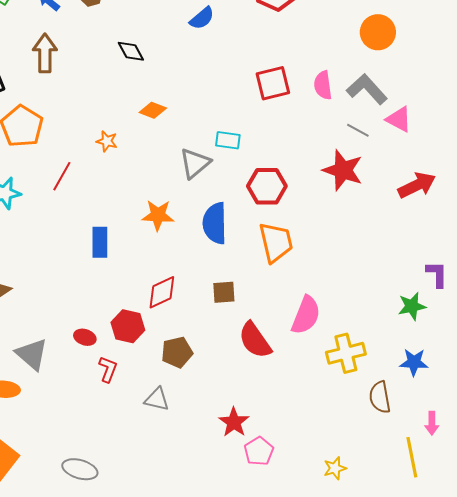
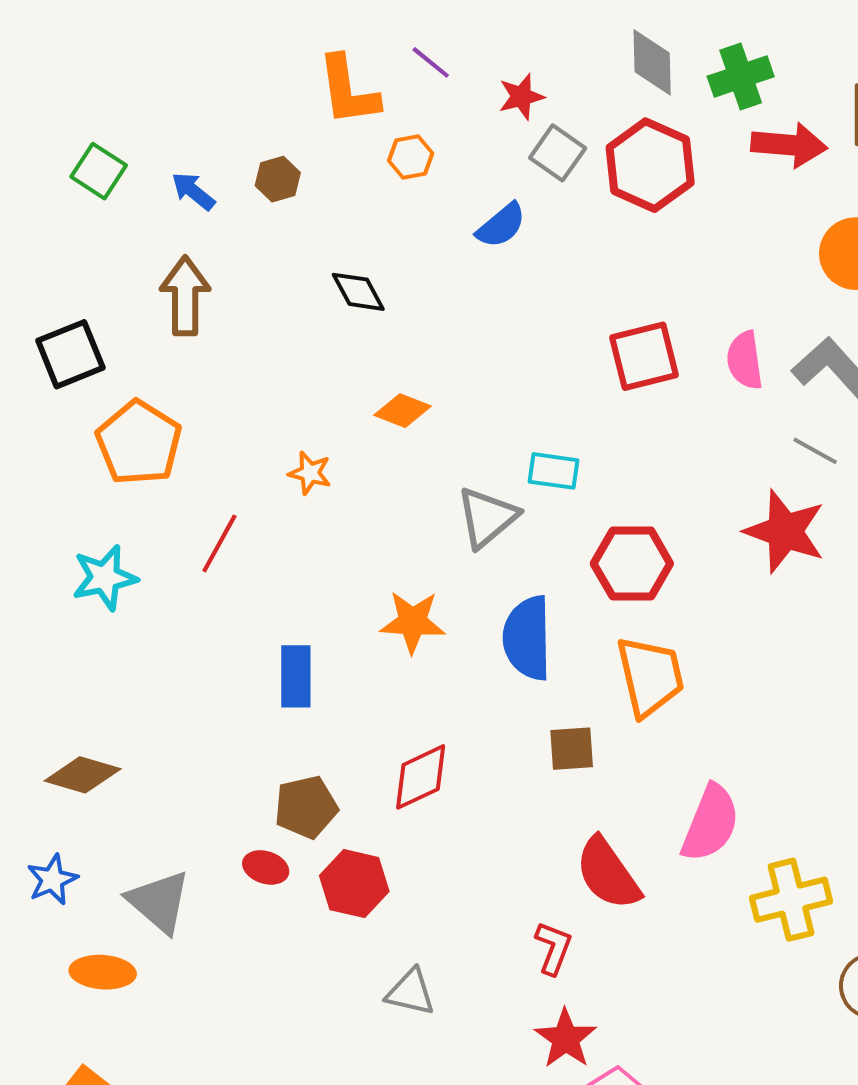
brown square: (224, 292) -> (572, 749), moved
red hexagon: (128, 326) -> (354, 884), moved
brown pentagon: (177, 352) -> (306, 807), moved
red L-shape: (108, 369) -> (553, 948), moved

